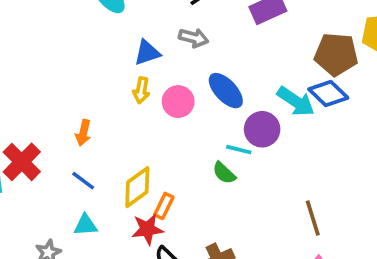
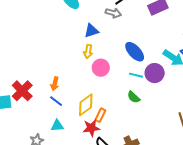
gray arrow: (194, 38) -> (113, 13), moved
pink circle: (178, 102) -> (101, 68), moved
orange arrow: (83, 133) -> (55, 84), moved
cyan line: (239, 150) -> (136, 75), moved

